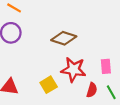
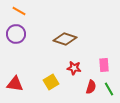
red star: (73, 70) -> (74, 68), size x0.6

